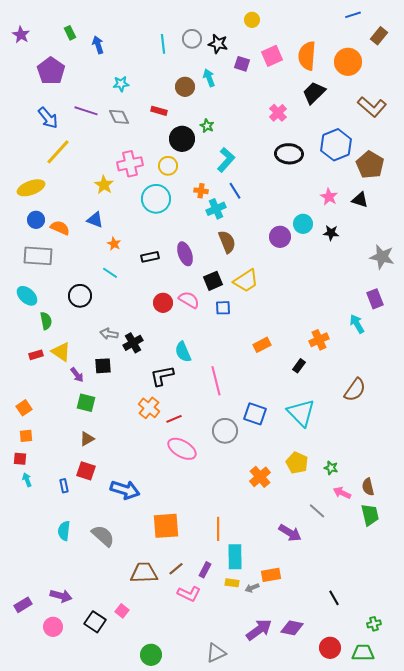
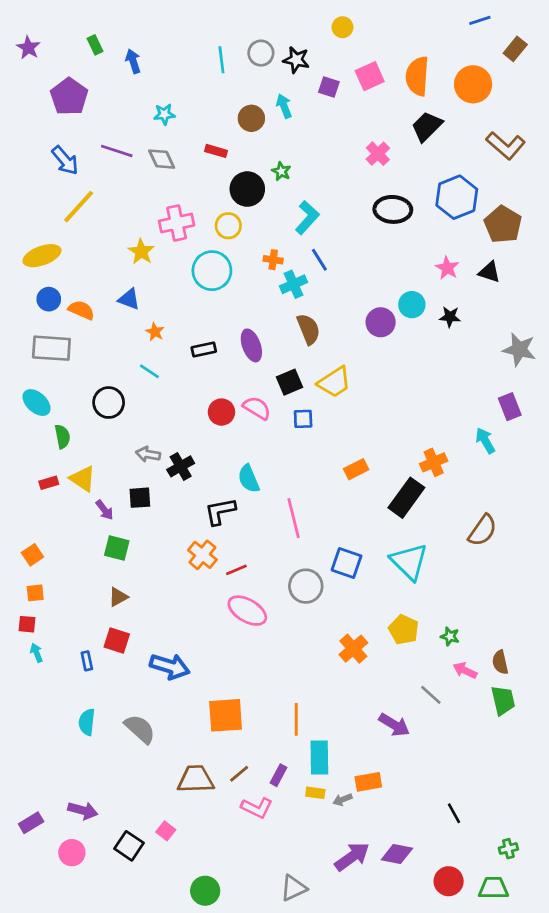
black rectangle: (299, 366) -> (406, 498), size x2.0

